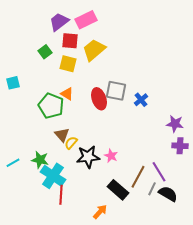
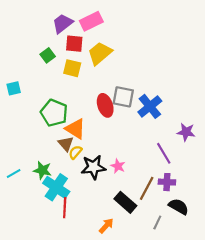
orange triangle: (67, 94) -> (75, 129), moved, size x1.5
blue cross: (141, 100) -> (150, 106), size x1.6
purple cross: (180, 146) -> (167, 182), moved
purple line: (159, 172) -> (164, 153), moved
gray line: (152, 189) -> (157, 222), moved

